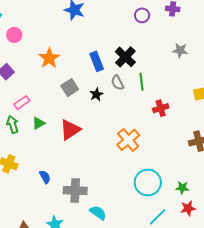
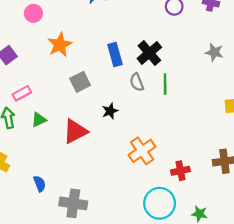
pink circle: (14, 35) -> (33, 13), moved
black star: (96, 94) -> (110, 111), moved
red cross: (161, 108) -> (180, 171), moved

